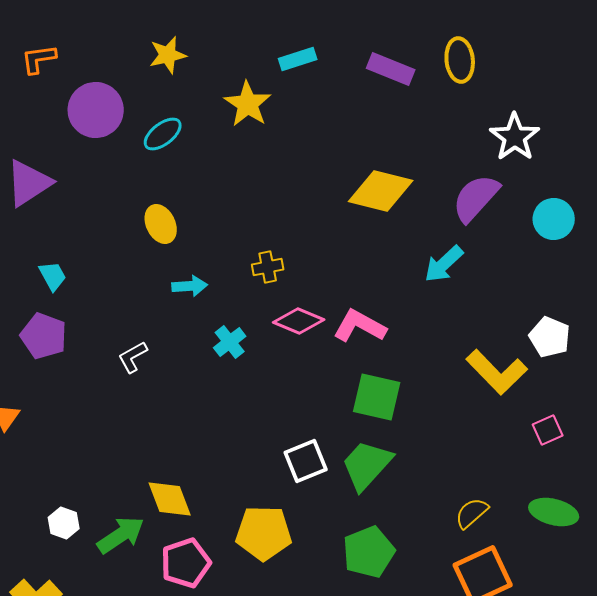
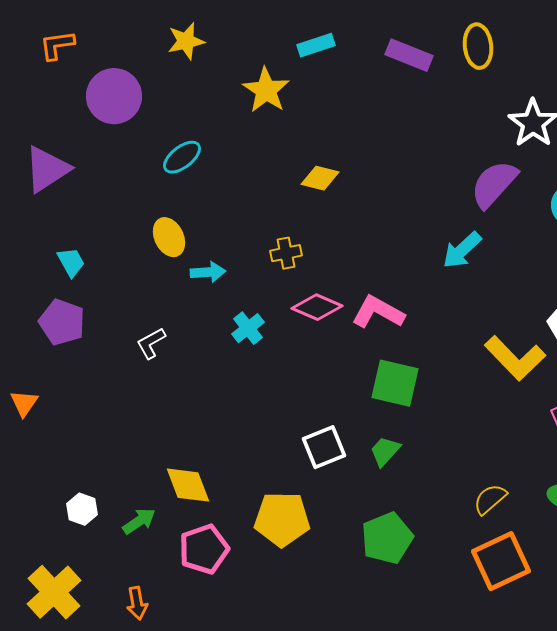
cyan ellipse: (163, 134) -> (182, 157), moved
yellow diamond: (381, 191) -> (320, 178), moved, size x0.6
yellow ellipse: (161, 224) -> (169, 237), moved
green trapezoid: (367, 465) -> (385, 451), size x0.6
green arrow: (121, 535) -> (139, 521), size x0.7

